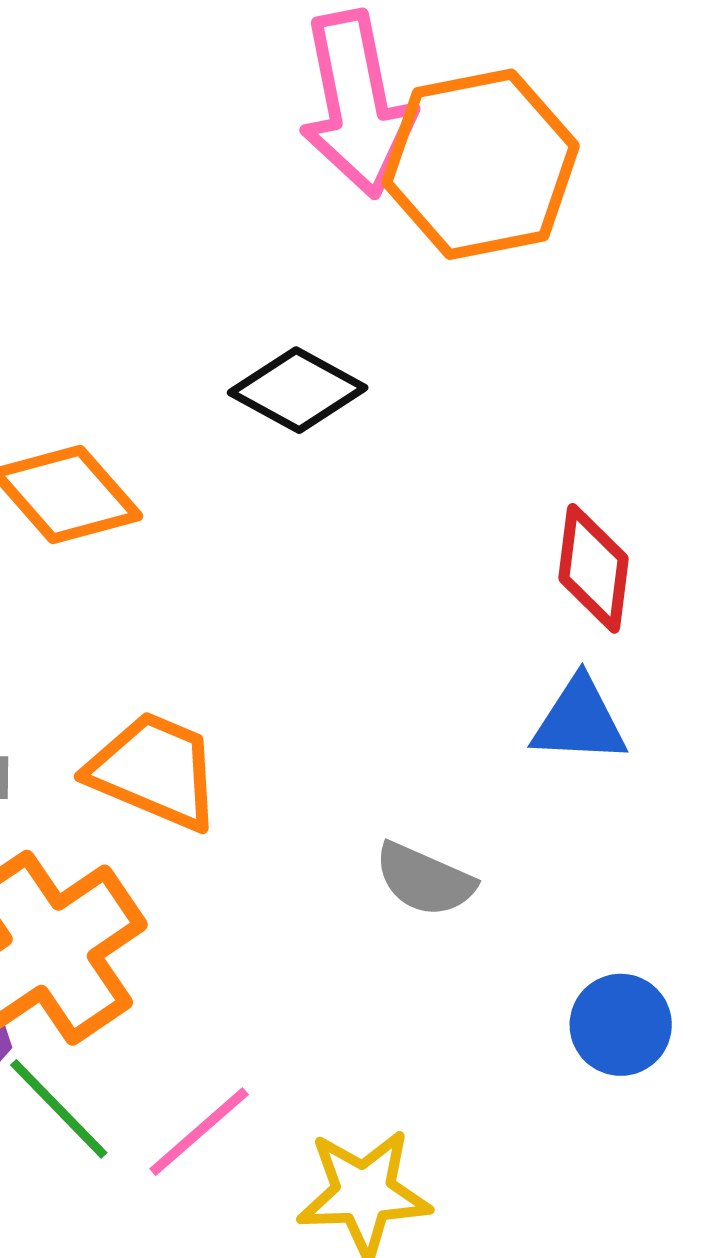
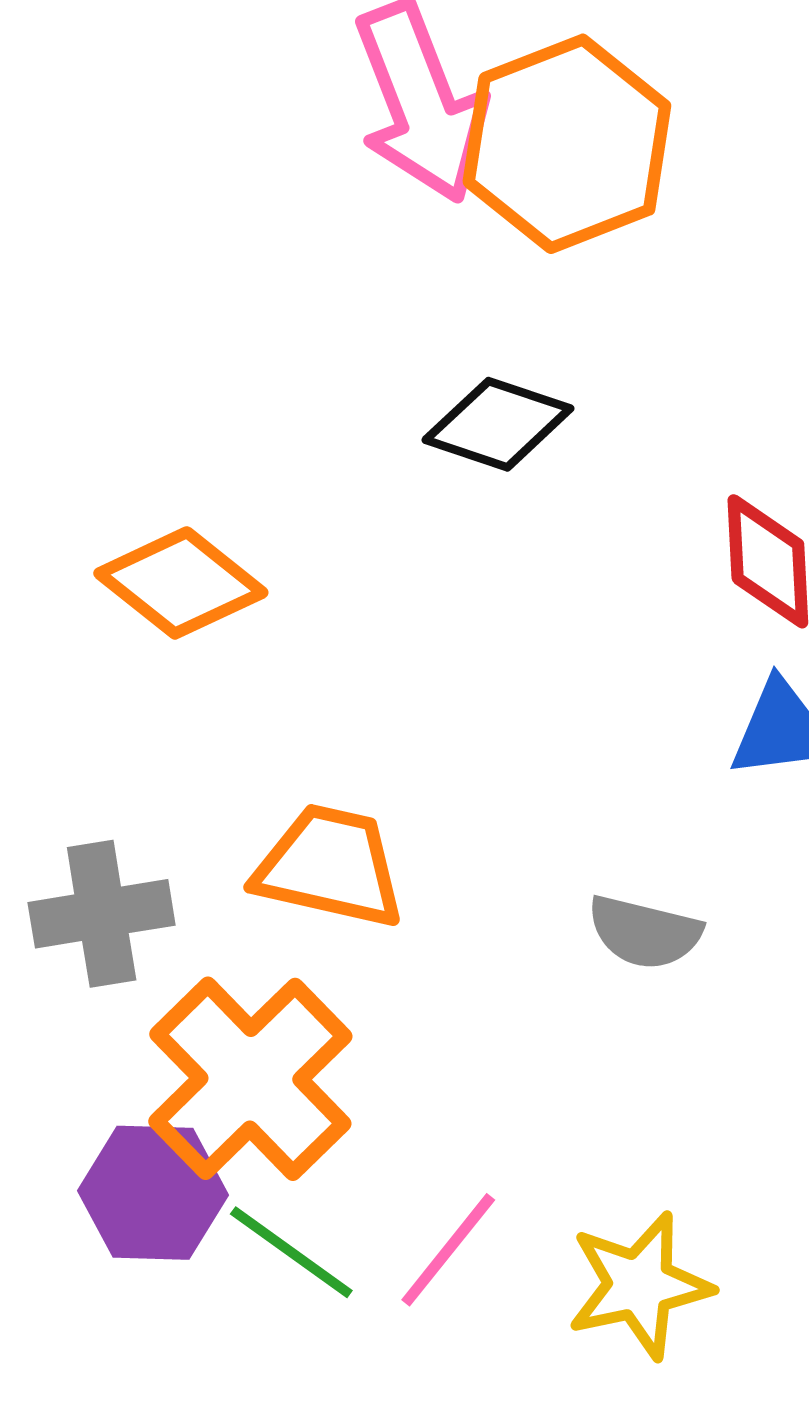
black diamond: (298, 390) -> (498, 424), moved

